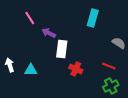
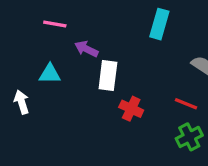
pink line: (30, 18) -> (55, 24), turned -48
cyan triangle: (31, 70) -> (50, 74), moved

